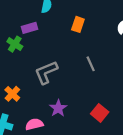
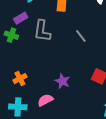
gray L-shape: (46, 72) -> (42, 31), moved, turned -45
orange cross: (12, 94) -> (20, 79), turned 32

